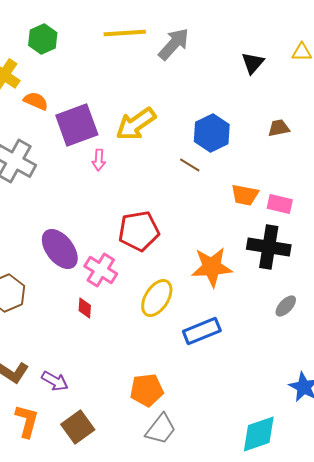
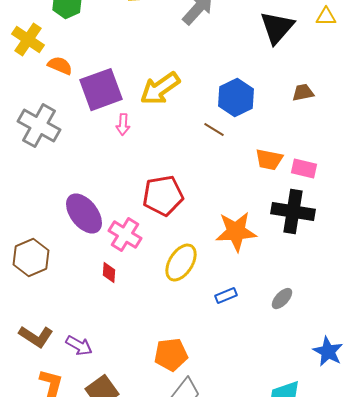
black triangle: (253, 63) -> (277, 28), size x1.5
gray ellipse: (286, 306) -> (282, 299), moved
blue rectangle: (202, 331) -> (226, 296), size x0.6

